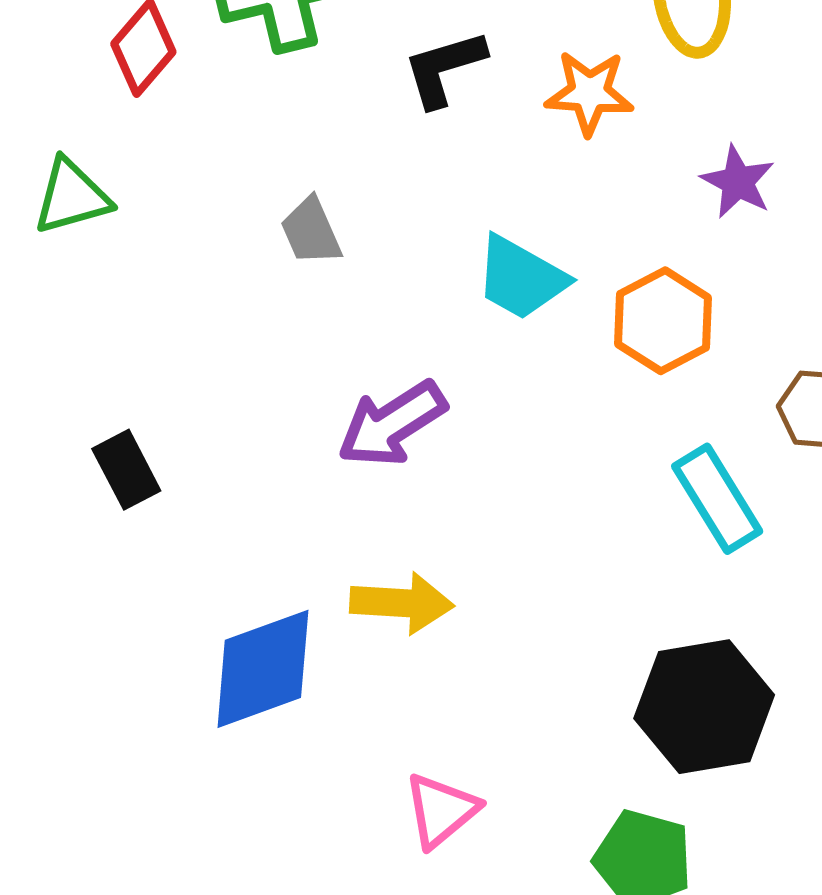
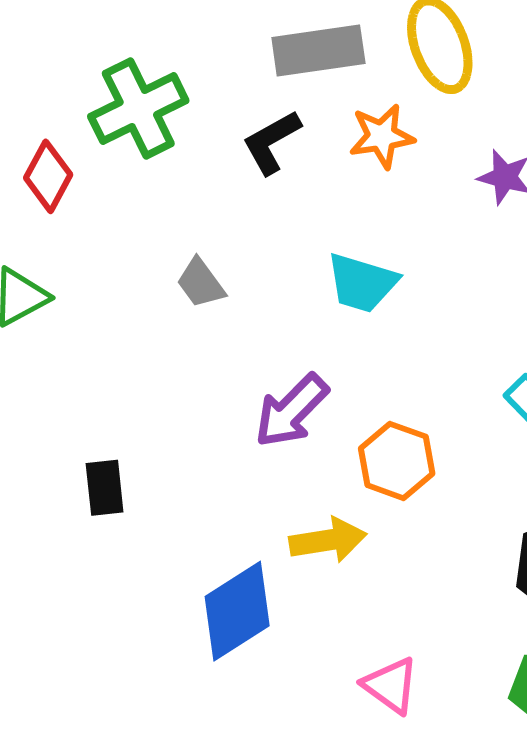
orange hexagon: (663, 321) -> (397, 461), moved
black rectangle: (126, 470) -> (105, 488), turned 34
pink triangle: (441, 810) -> (391, 685), turned -32

